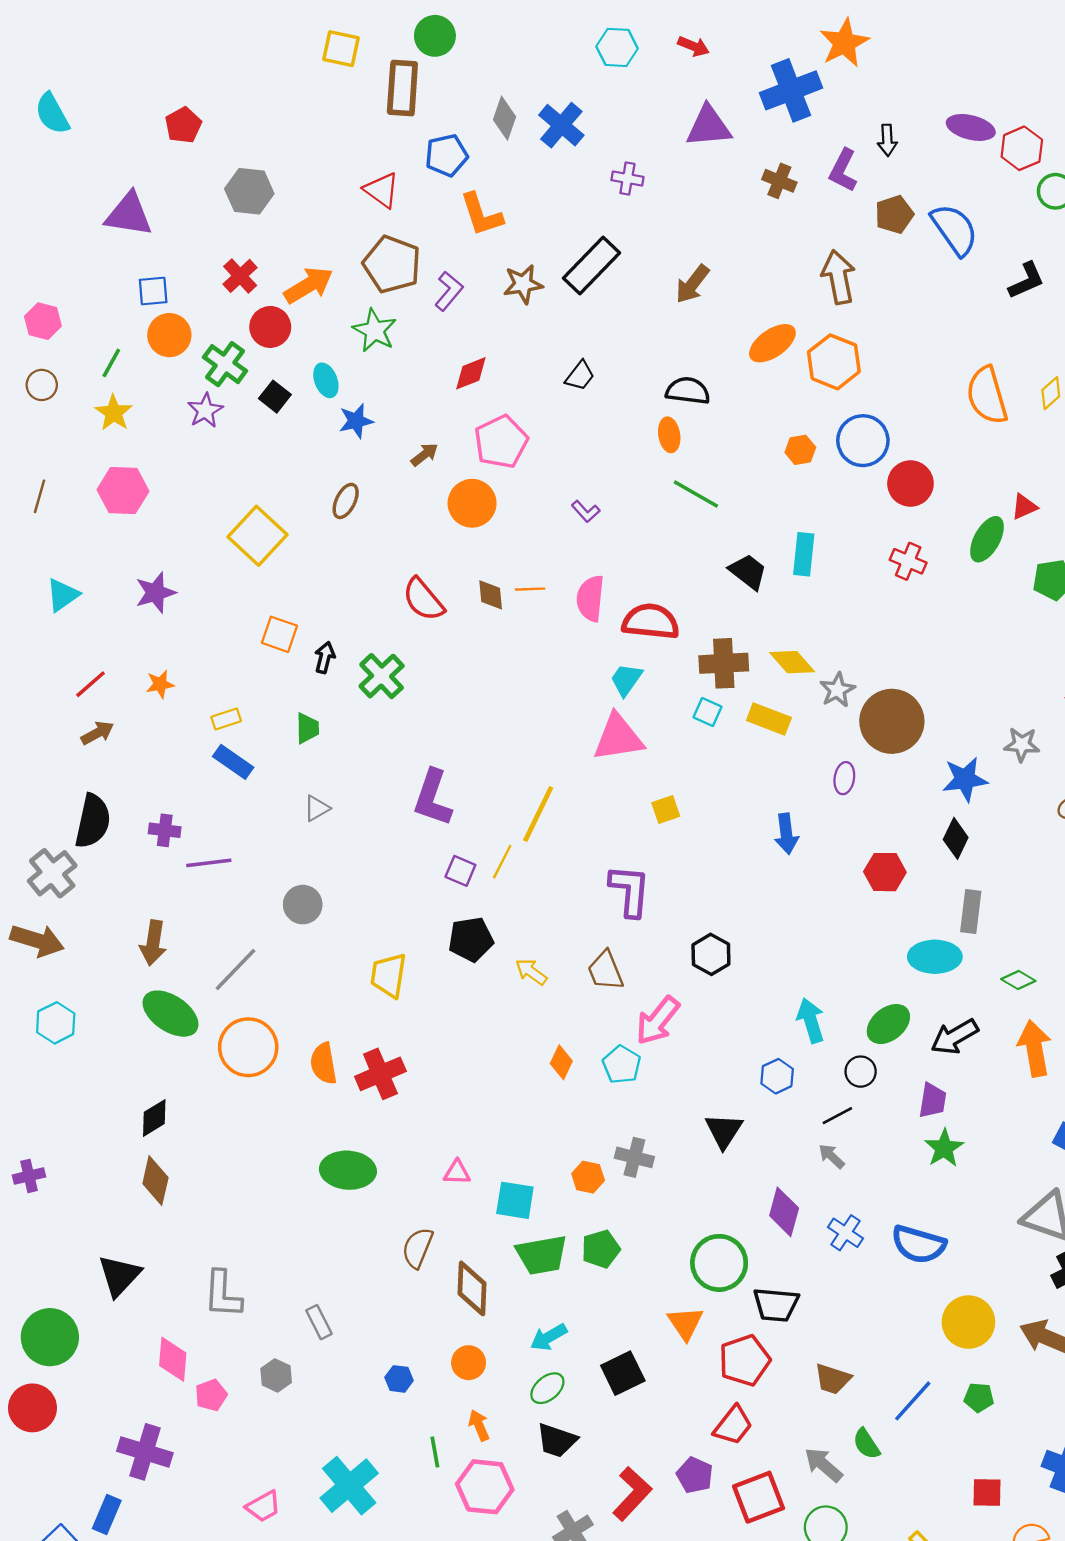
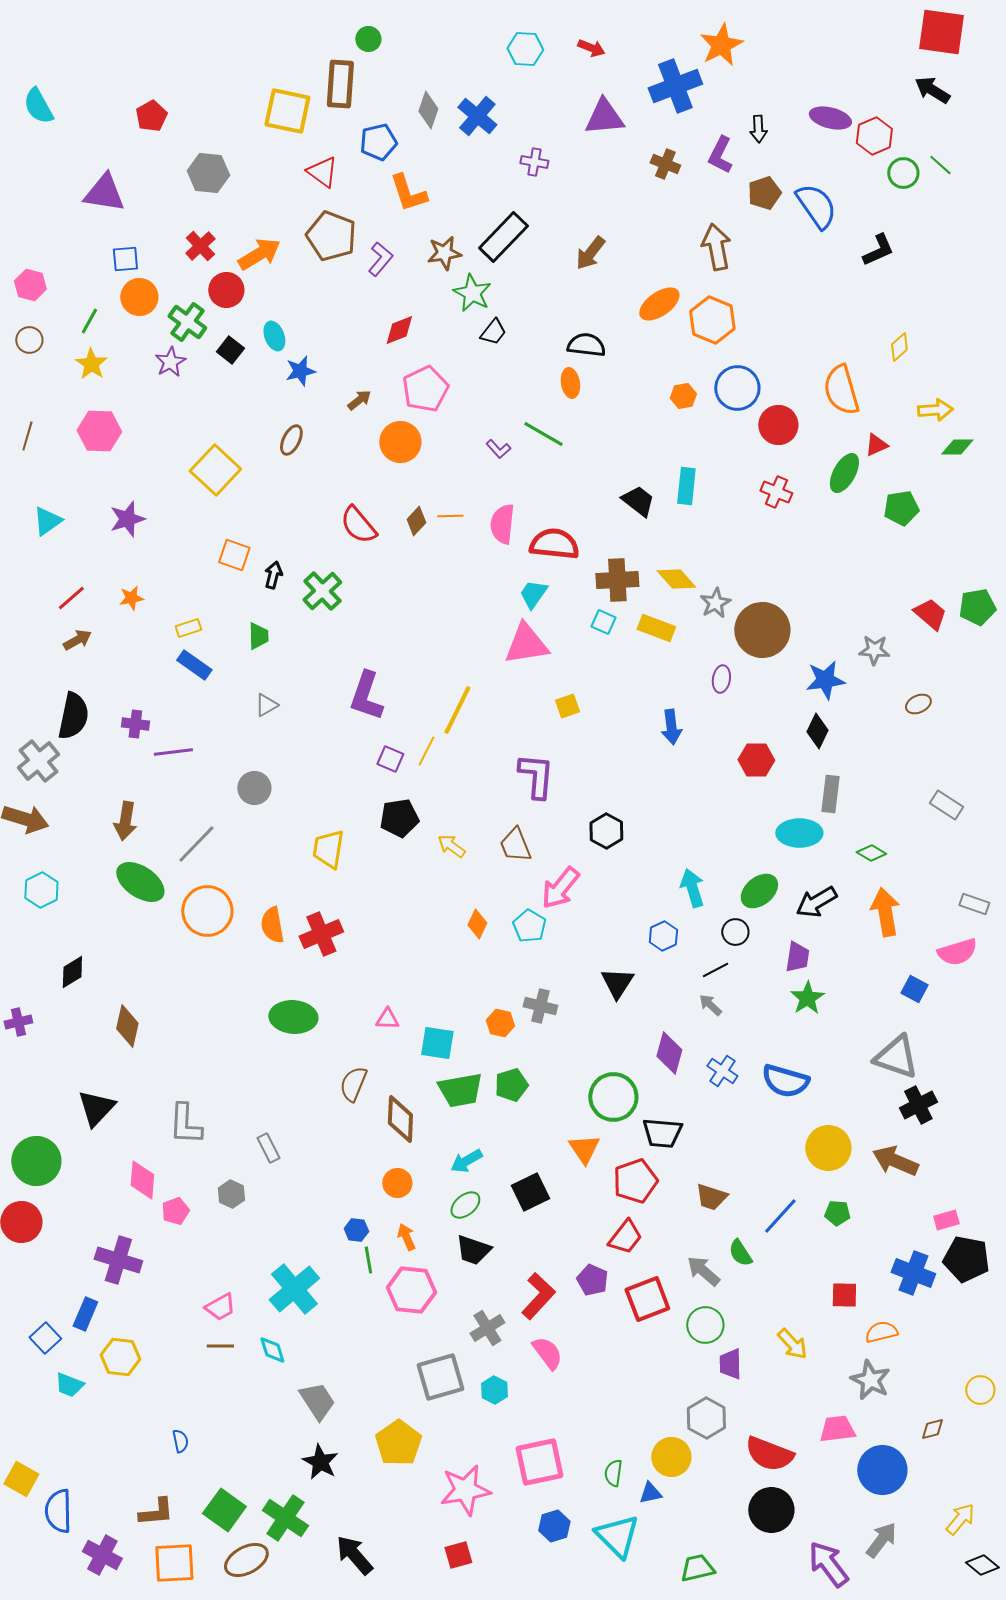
green circle: (435, 36) -> (368, 39), size x0.7
yellow square: (341, 49) -> (287, 111), moved, size x1.4
green star: (375, 330) -> (472, 293), moved
orange semicircle: (987, 395) -> (841, 390), moved
green line: (696, 494) -> (543, 434), moved
brown diamond: (491, 595) -> (416, 521), turned 48
black diamond: (154, 1118) -> (72, 972), moved
blue hexagon: (399, 1379) -> (356, 1230), moved

